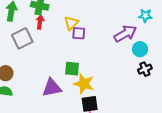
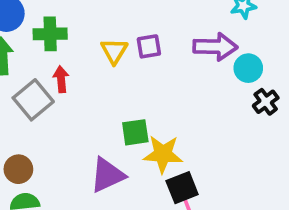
red arrow: (40, 22) -> (61, 79), moved
purple square: (79, 33) -> (149, 46), moved
purple arrow: (125, 34) -> (215, 47), turned 45

